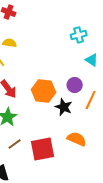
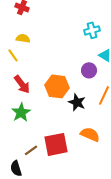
purple circle: (75, 85) -> (89, 70), moved
brown line: (15, 144) -> (31, 150), moved

